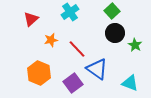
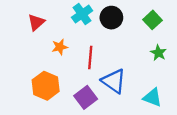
green square: (112, 11) -> (153, 20), moved
black circle: (115, 33) -> (111, 18), moved
red line: (77, 49) -> (90, 58), turned 48

